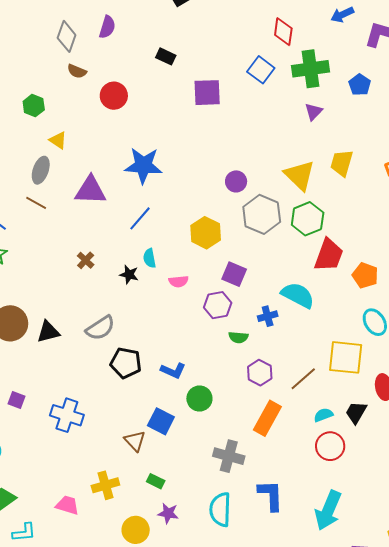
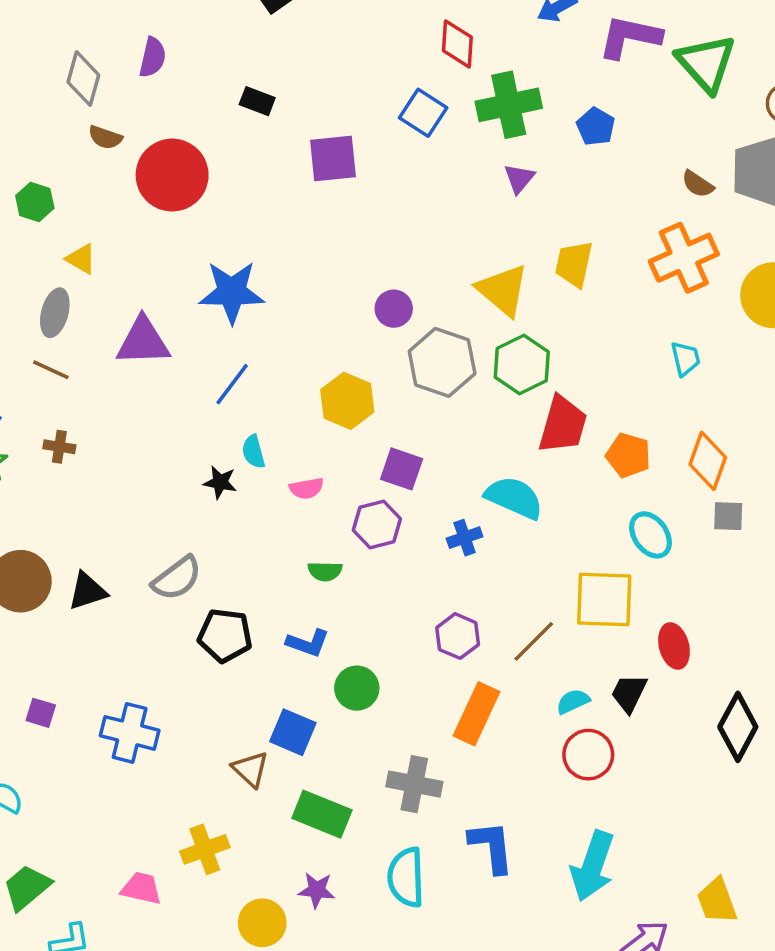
red circle: (114, 96) -> (172, 175), size x1.5
brown cross: (86, 260) -> (59, 447), moved, turned -30
green semicircle: (238, 337) -> (325, 571), moved
green rectangle: (156, 481) -> (322, 814), moved, size x1.8

